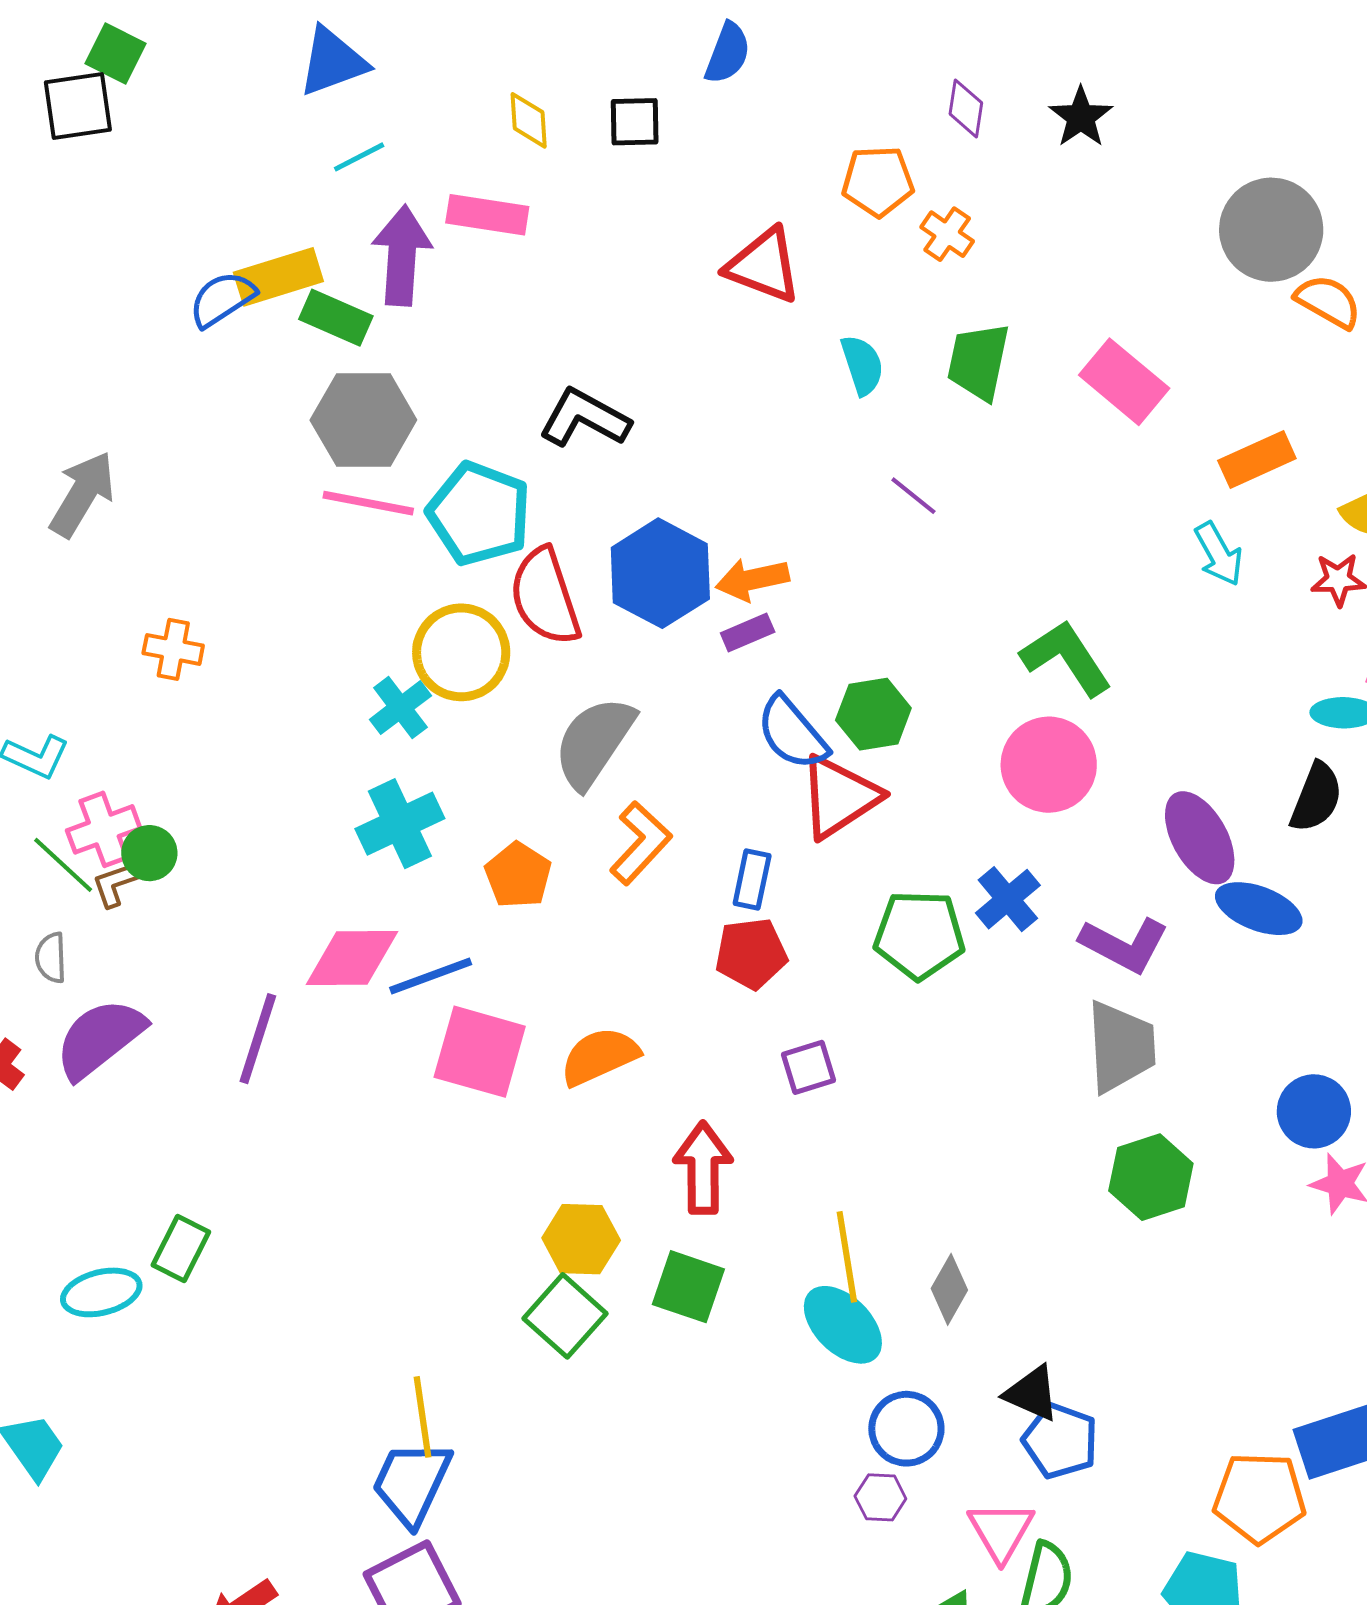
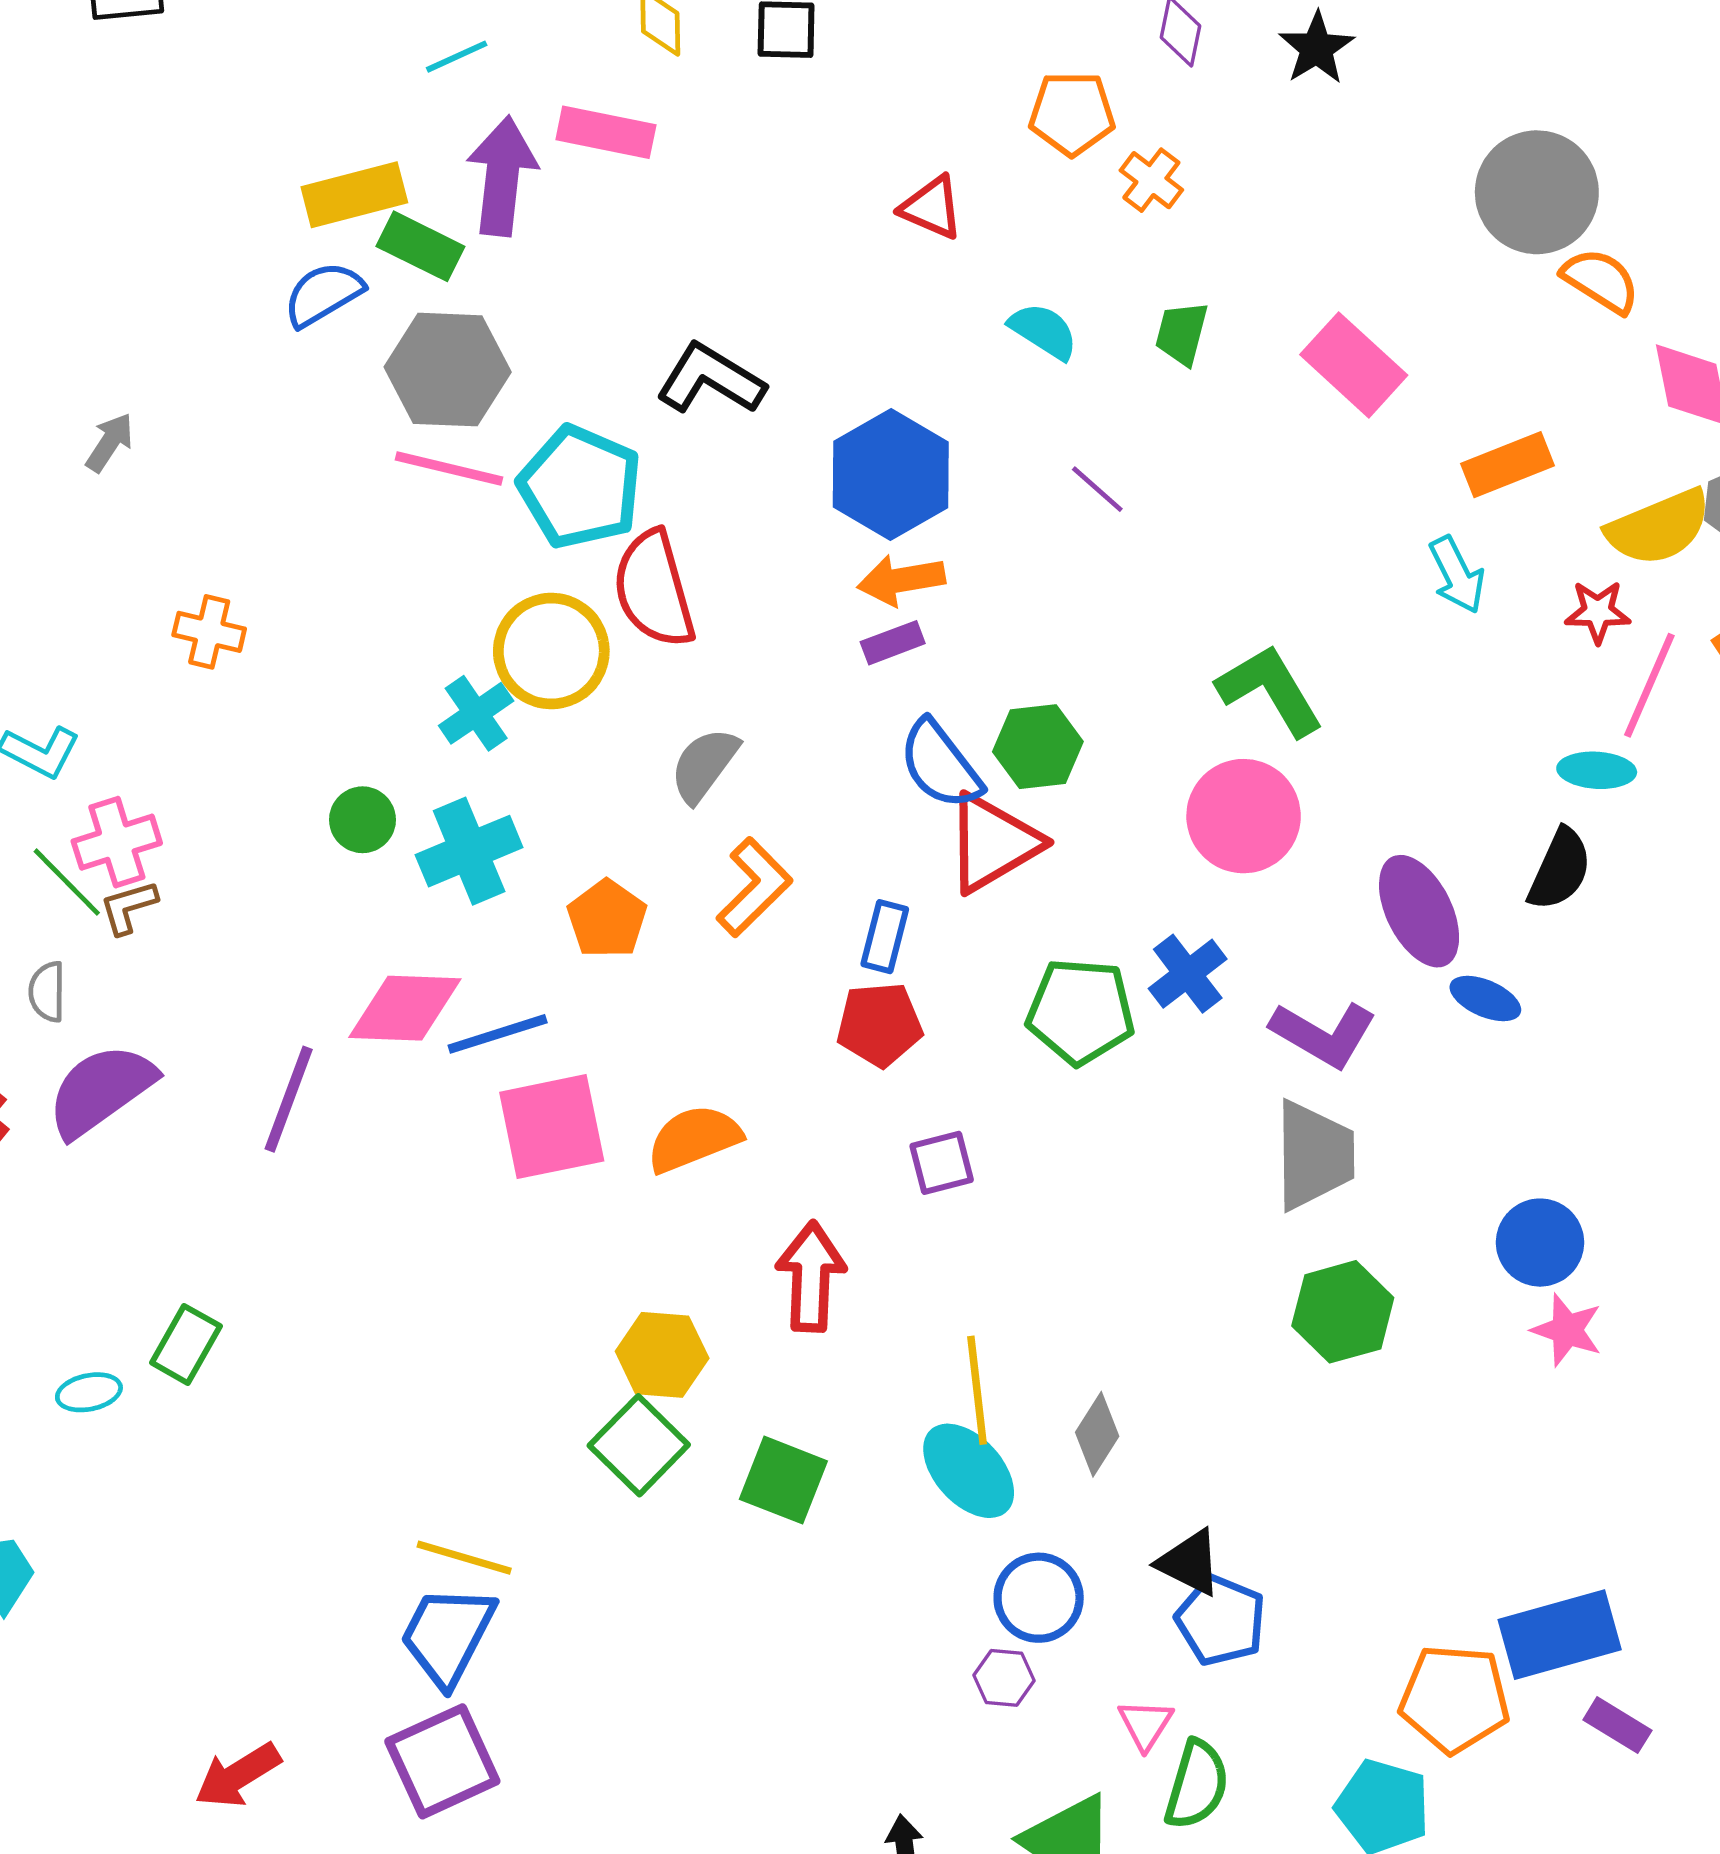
red triangle: (764, 266) -> (932, 208), size x0.7
blue semicircle: (222, 299) -> (323, 294), moved
green trapezoid: (978, 362) -> (1182, 333), size x0.7
cyan semicircle: (862, 365) -> (1044, 331), turned -42
gray arrow: (82, 494) -> (110, 442), size x0.6
blue hexagon: (660, 573) -> (891, 474), moved
gray semicircle: (594, 742) -> (704, 765), size x0.7
green circle: (149, 853) -> (362, 820), moved
blue ellipse: (1259, 909) -> (1485, 999), size x0.7
pink square: (480, 1052) -> (552, 1127), turned -30
green square: (688, 1287) -> (783, 1480), moved
cyan ellipse: (101, 1292) -> (89, 1392), size x0.7
yellow line: (423, 1417) -> (464, 1558), turned -68
pink triangle: (1001, 1531) -> (1145, 1724), size x0.7

